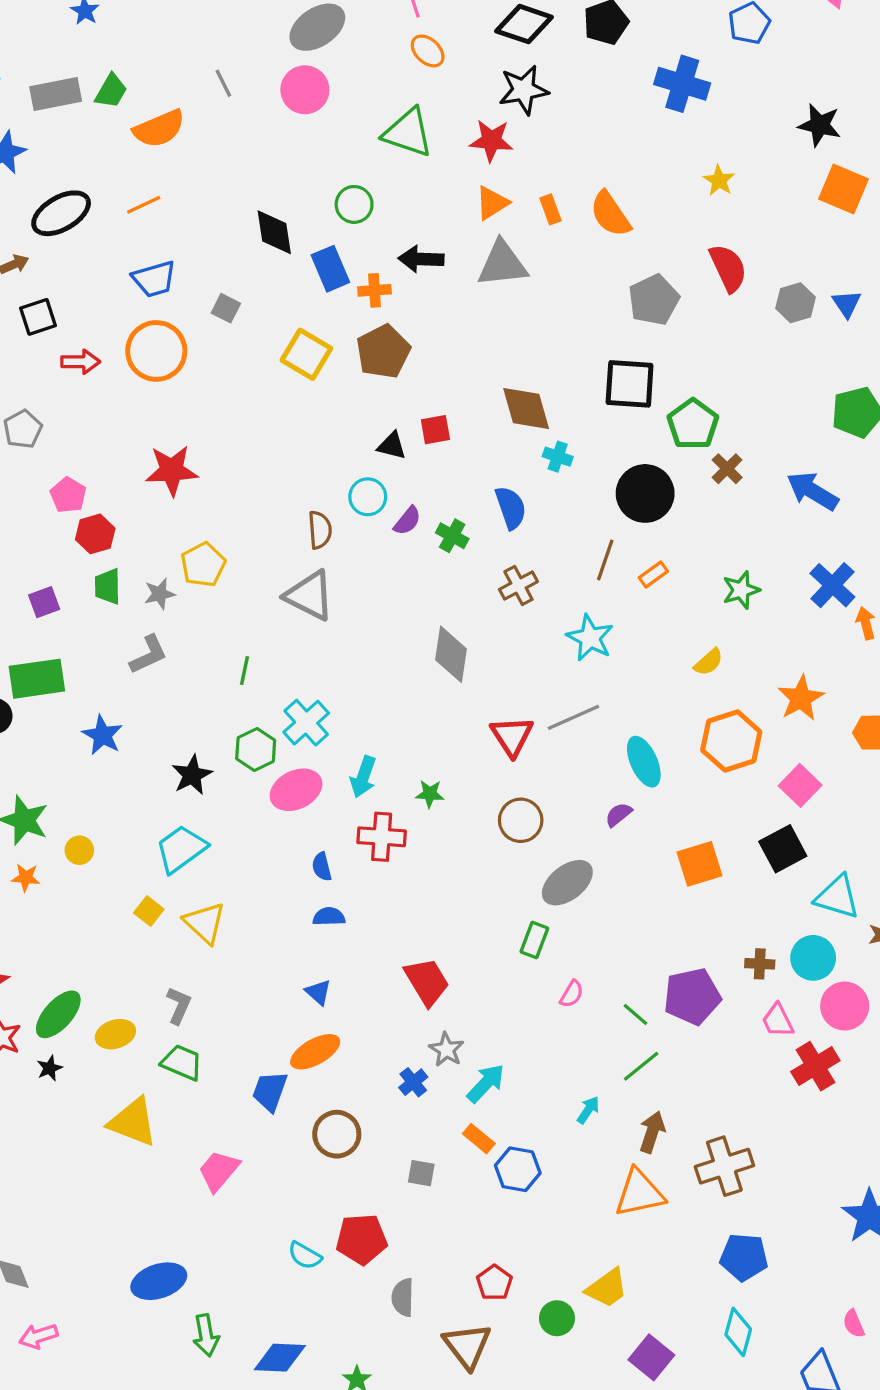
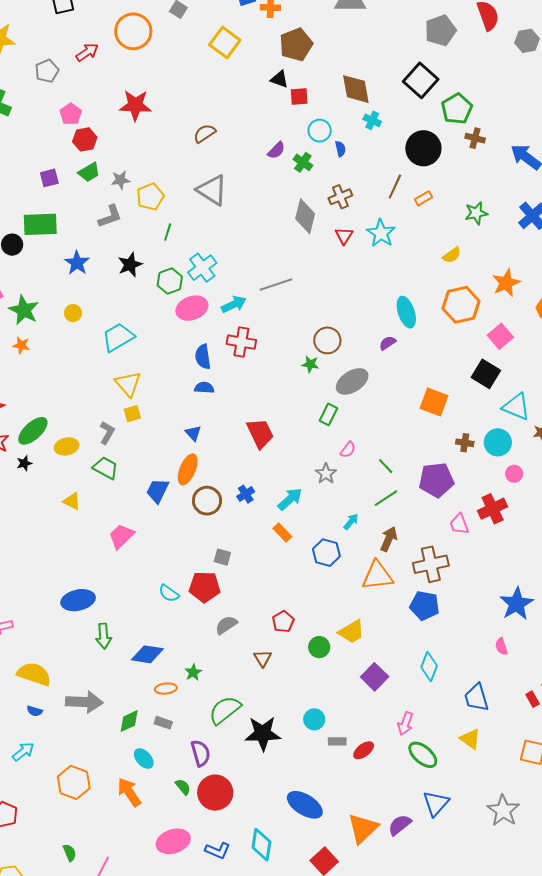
brown pentagon: (383, 352) -> (296, 45), moved
red arrow: (81, 362) -> (87, 52), moved, turned -40
black square: (630, 384) -> (421, 80), turned 32
black triangle: (392, 446) -> (279, 79), moved
brown cross: (727, 469) -> (475, 138), turned -36
cyan circle: (368, 497) -> (320, 131), moved
blue semicircle: (511, 508) -> (340, 149), size x0.6
brown semicircle: (320, 530) -> (205, 133), moved, turned -125
yellow pentagon: (203, 565) -> (150, 197), moved
green trapezoid: (108, 586) -> (89, 172), turned -125
gray diamond: (451, 654) -> (305, 216), moved
gray line: (573, 717) -> (276, 285), moved
red triangle: (512, 736) -> (344, 236), moved, size x0.7
black star: (192, 775) -> (130, 265), moved
cyan arrow: (363, 777) -> (234, 304), turned -140
green star: (430, 794) -> (310, 364), moved
black square: (783, 849) -> (486, 374), turned -36
yellow circle: (79, 850) -> (73, 313), moved
orange square: (699, 864) -> (434, 402), moved, turned 32
blue semicircle: (322, 867) -> (203, 357), size x1.4
yellow square: (149, 911) -> (132, 414), moved, turned 30
purple pentagon: (692, 996) -> (436, 480), moved
pink circle: (845, 1006) -> (514, 474), size x0.6
pink trapezoid: (778, 1020) -> (459, 524), moved
gray star: (446, 1050) -> (326, 474), moved
orange ellipse: (315, 1052) -> (188, 469), turned -44
yellow triangle: (133, 1122) -> (72, 501), size x0.6
brown circle: (337, 1134) -> (207, 501), moved
blue hexagon: (518, 1169) -> (326, 553), moved
gray square: (421, 1173) -> (222, 557), moved
blue pentagon: (744, 1257) -> (425, 606), moved
gray semicircle: (403, 1297) -> (226, 625), turned 50
pink semicircle: (854, 1324) -> (501, 646), moved
brown triangle: (467, 1346) -> (263, 658), size x0.6

